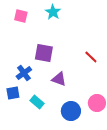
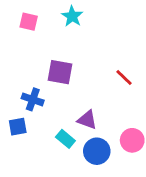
blue cross: (24, 73) -> (33, 99), turned -35
purple triangle: (59, 79) -> (87, 120), moved
cyan rectangle: (37, 102) -> (65, 139), moved

